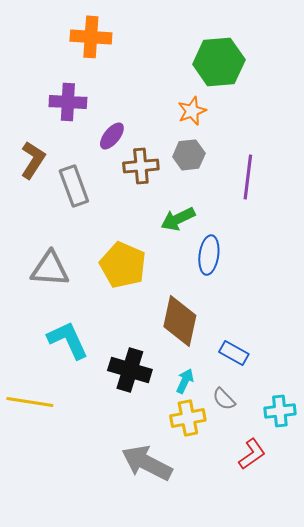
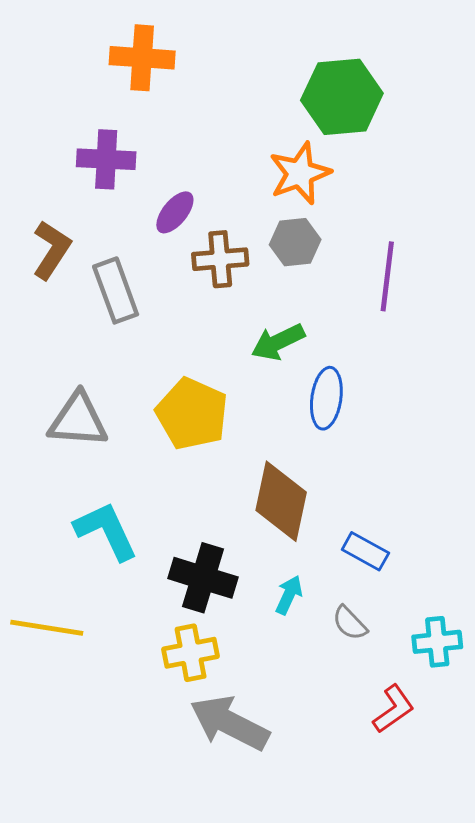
orange star: (192, 111) -> (300, 173), size x1.4
yellow cross: (188, 418) -> (191, 653), moved

